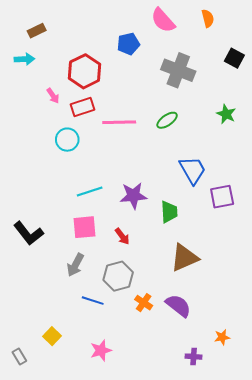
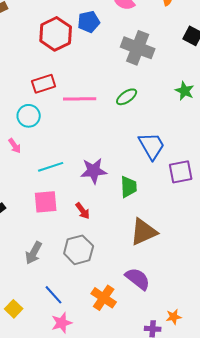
red hexagon: (85, 71) -> (56, 34), moved
pink arrow: (53, 96) -> (15, 146), moved
gray arrow: (75, 265) -> (34, 253), moved
blue line: (93, 301) -> (54, 295), moved, turned 30
orange cross: (144, 303) -> (104, 298), moved, size x1.4
orange star: (222, 337) -> (174, 317), moved

